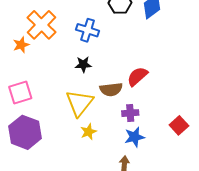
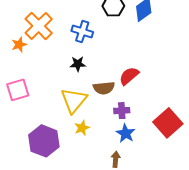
red square: (179, 125) -> (168, 123), size x1.6
purple hexagon: (25, 132) -> (44, 141), moved
blue star: (135, 137) -> (126, 133), turned -30

